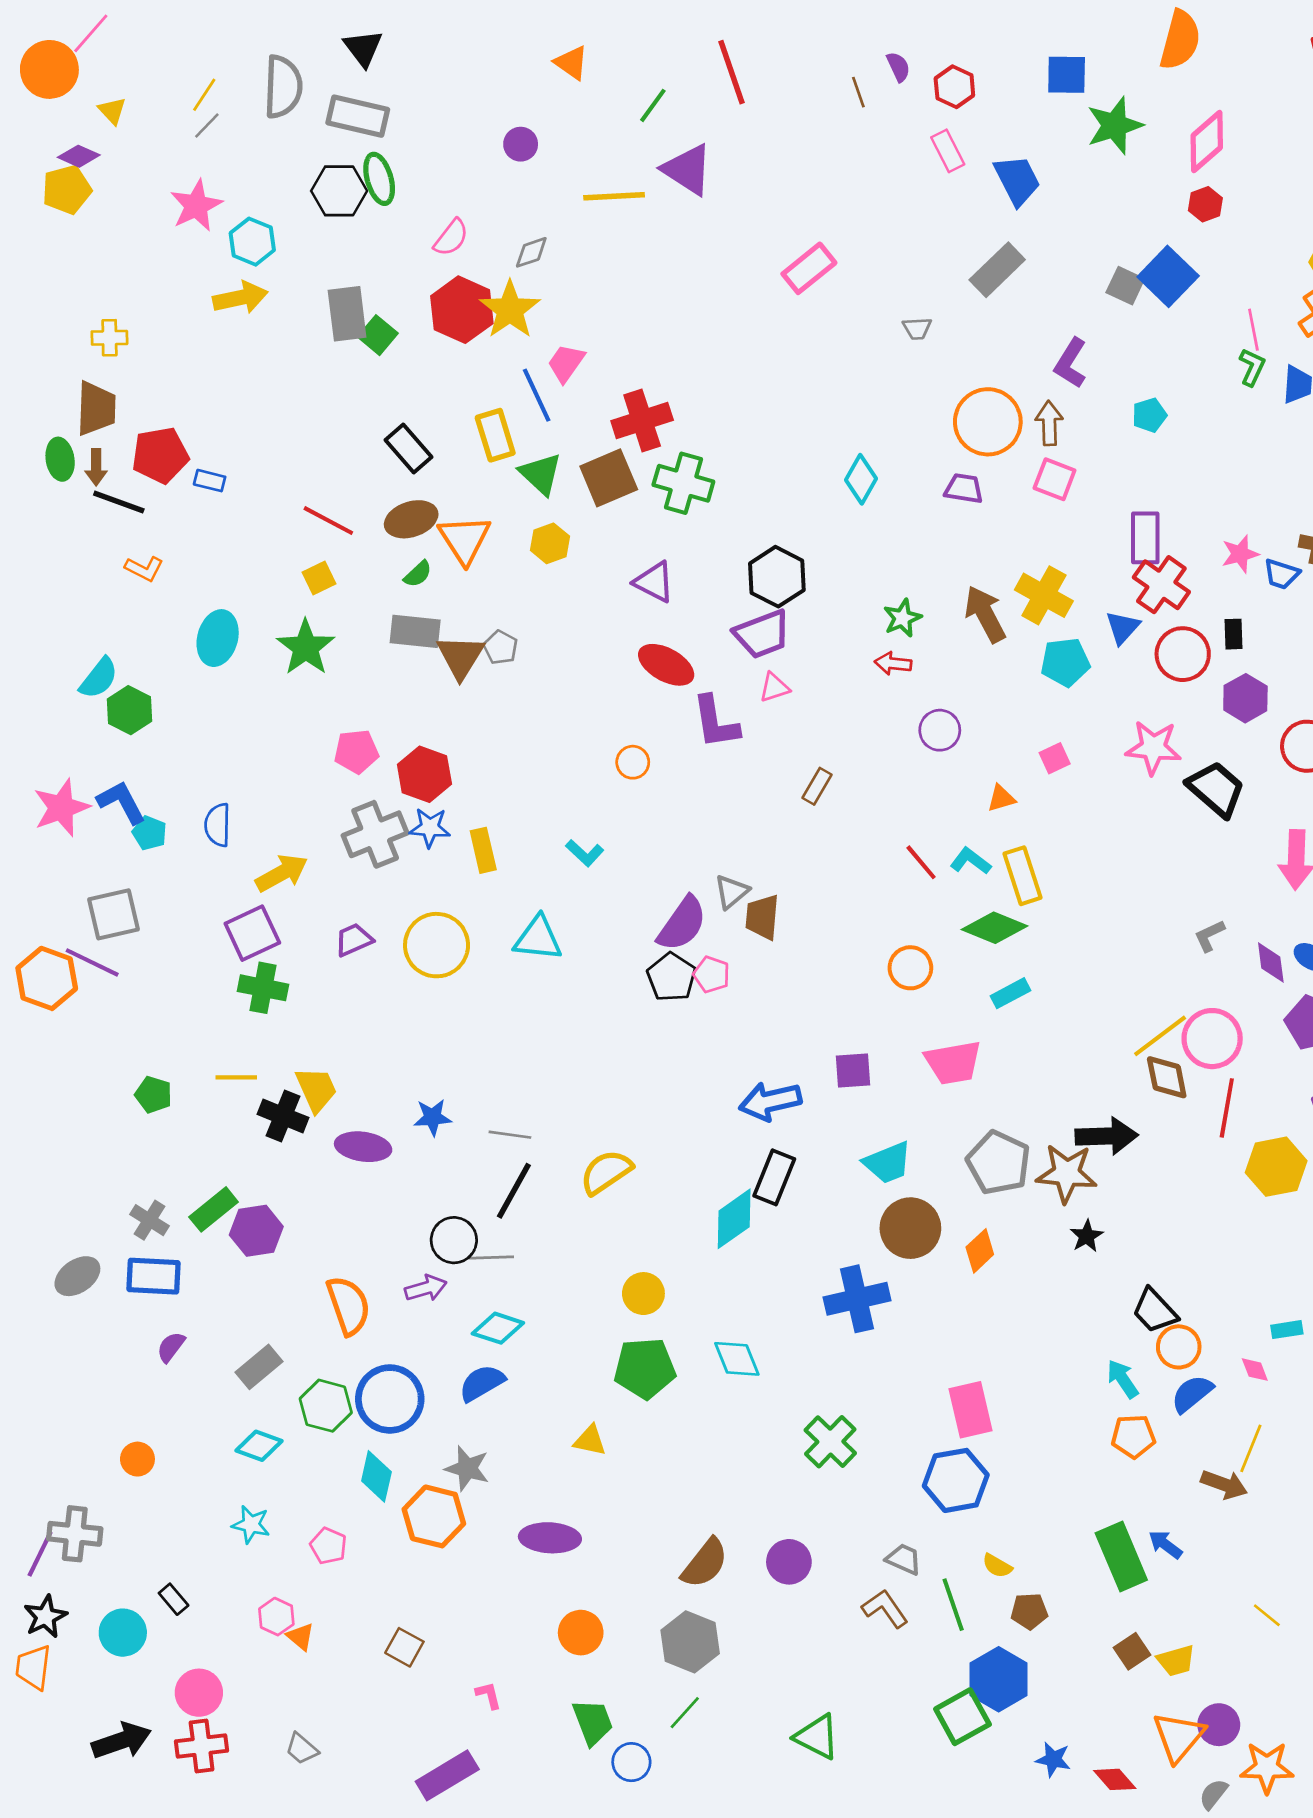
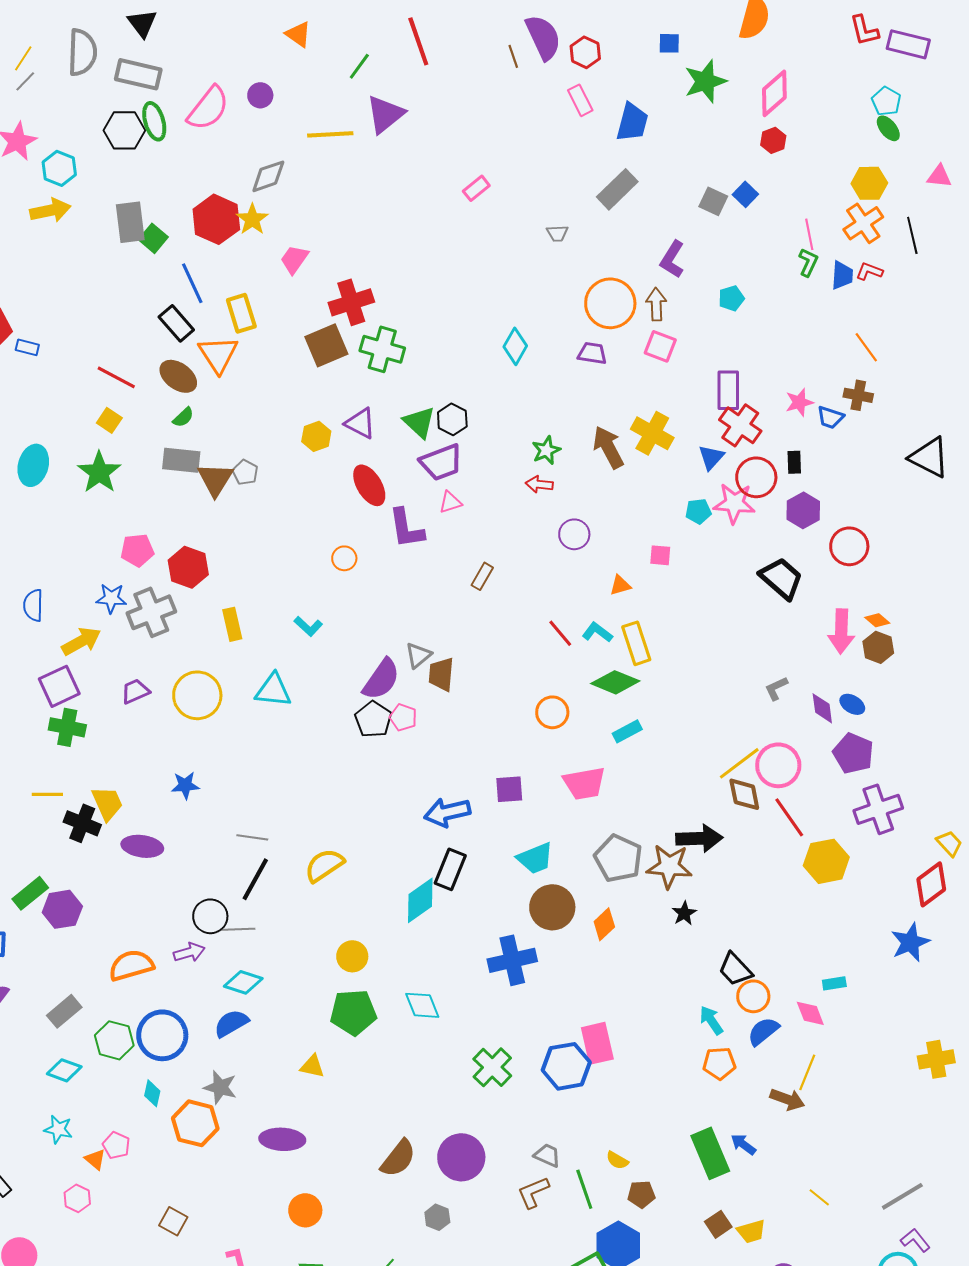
purple semicircle: (898, 67) -> (543, 37), size x2.0
blue square: (1067, 75) -> (669, 43), size x0.7
purple triangle: (687, 170) -> (385, 114), turned 48
blue trapezoid: (1017, 180) -> (632, 122), turned 42
pink semicircle: (451, 238) -> (208, 108), moved, size x1.6
gray diamond: (531, 252) -> (268, 176), size x1.4
pink rectangle: (809, 268) -> (476, 188), size x0.7
blue square: (1168, 276) -> (745, 194), size x0.6
yellow star: (510, 310) -> (252, 219), size x0.7
blue line: (537, 395) -> (192, 283), moved
green triangle: (541, 474) -> (419, 422), moved
brown ellipse: (411, 519) -> (178, 376), turned 54
orange triangle: (465, 539) -> (218, 354), moved
yellow hexagon: (550, 543) -> (316, 436), moved
black hexagon: (777, 577) -> (452, 419), size x0.7
yellow square: (319, 578) -> (109, 420), turned -30
cyan pentagon: (1065, 662) -> (698, 511), moved, size x0.7
red ellipse: (666, 665) -> (369, 485), turned 30
pink star: (1153, 748) -> (734, 503), moved
pink square: (1055, 758) -> (660, 555), turned 30
blue star: (430, 828) -> (111, 598), moved
red line: (1227, 1108) -> (789, 817), turned -45
blue star: (433, 1117) -> (185, 785), moved
orange semicircle: (348, 1306) -> (131, 965), turned -87
pink diamond: (1255, 1370) -> (810, 1013), size x1.4
cyan diamond: (376, 1476) -> (152, 1093), size x0.7
blue hexagon: (956, 1480) -> (566, 1066), moved
purple circle: (789, 1562) -> (461, 1157), size x1.4
brown L-shape: (885, 1609) -> (533, 1192), turned -78
orange triangle: (300, 1637) -> (95, 1159), moved
gray hexagon: (690, 1642) -> (437, 1217), moved, size x0.6

